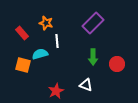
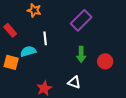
orange star: (46, 23) -> (34, 10), moved

